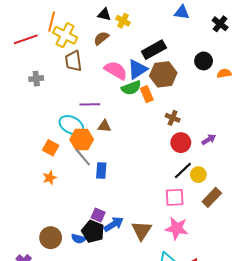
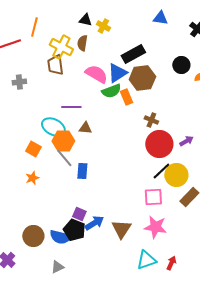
yellow cross: (65, 35) -> (61, 47), moved
brown semicircle: (101, 38) -> (82, 43), turned -42
red circle: (181, 143) -> (159, 144), size x1.4
yellow circle: (198, 175) -> (176, 175), size x1.5
blue semicircle: (79, 239) -> (60, 237), size x1.5

